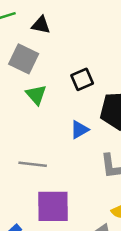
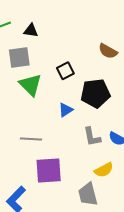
gray square: (24, 59) -> (19, 58), turned -30
green triangle: (36, 95) -> (30, 85), size x1.4

